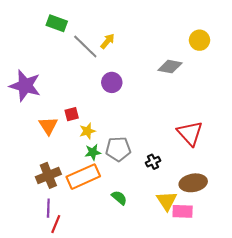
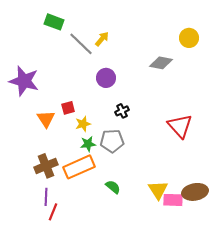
black cross: (153, 162) -> (122, 111), moved
brown ellipse: (193, 183) -> (195, 192), moved

